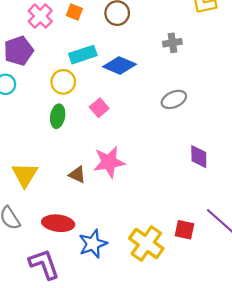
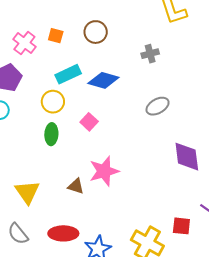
purple diamond: (199, 157) -> (187, 157), size x1.4

